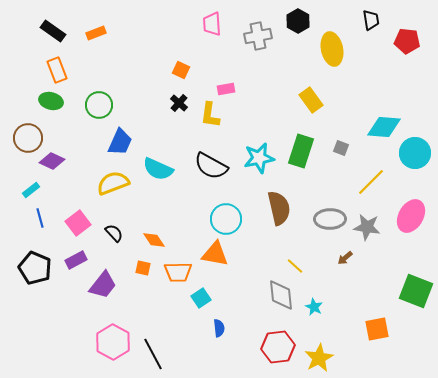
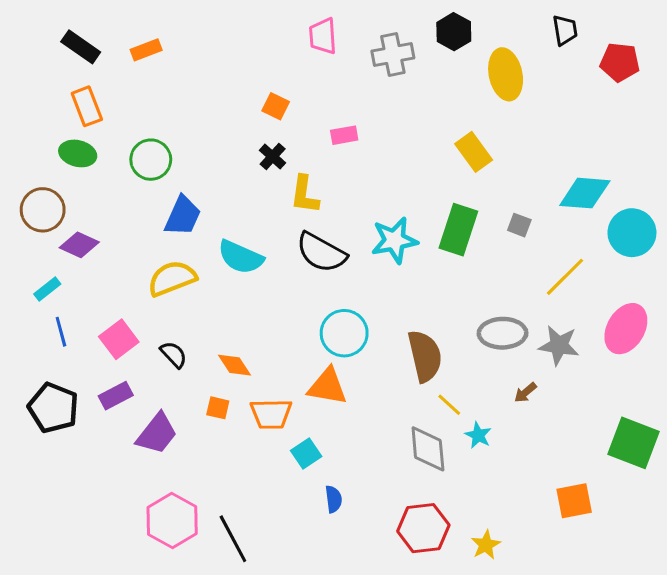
yellow L-shape: (210, 115) -> (305, 195), moved
brown semicircle: (279, 208) -> (425, 356), moved
cyan star: (314, 307) -> (478, 435), moved
yellow star: (319, 358) -> (486, 545), size x0.7

